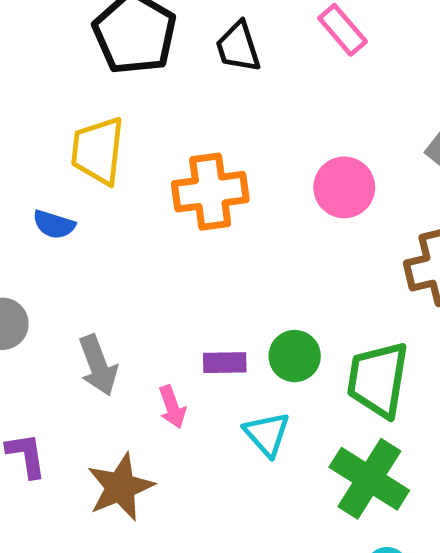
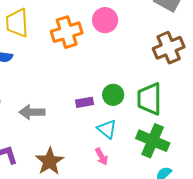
pink circle: (344, 187) -> (105, 20), moved
gray arrow: (98, 365) -> (32, 112), turned 120
pink arrow: (172, 407) -> (101, 157), moved

